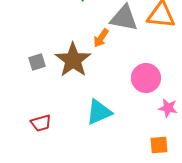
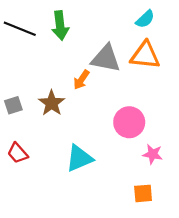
brown star: (73, 60) -> (52, 103), size x0.7
red trapezoid: (41, 123) -> (18, 153), moved, turned 65

